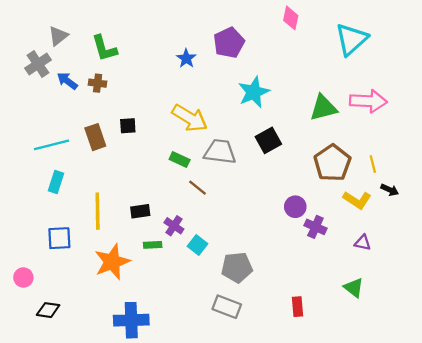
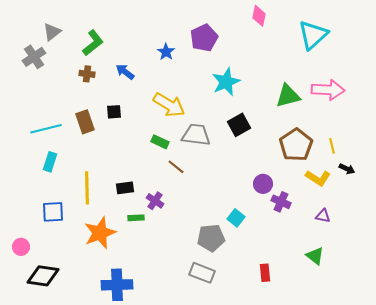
green L-shape: (104, 48) -> (93, 43), turned -112
blue arrow: (67, 81) -> (125, 72), moved
cyan square: (198, 245) -> (236, 218), moved
black diamond: (48, 310) -> (43, 276), size x1.5

